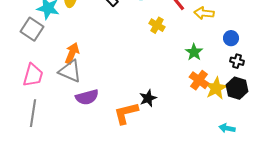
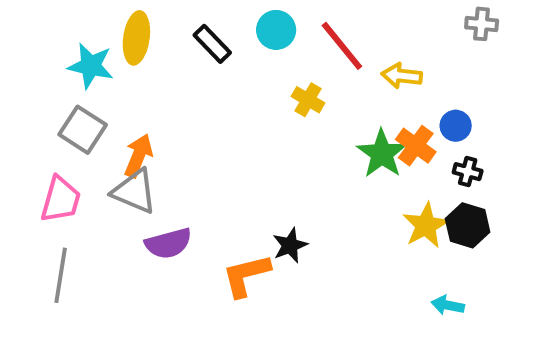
gray square: (32, 29) -> (83, 130), moved
green star: (194, 52) -> (382, 154), size x1.4
orange cross: (199, 80) -> (416, 146), moved

